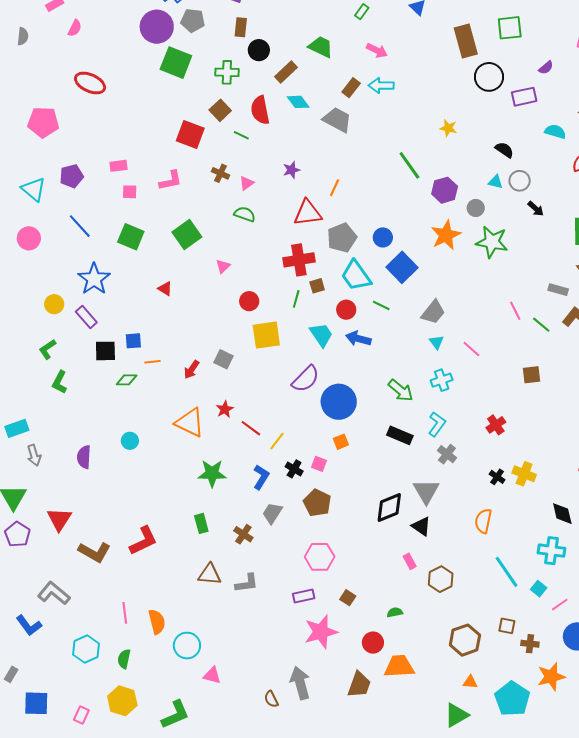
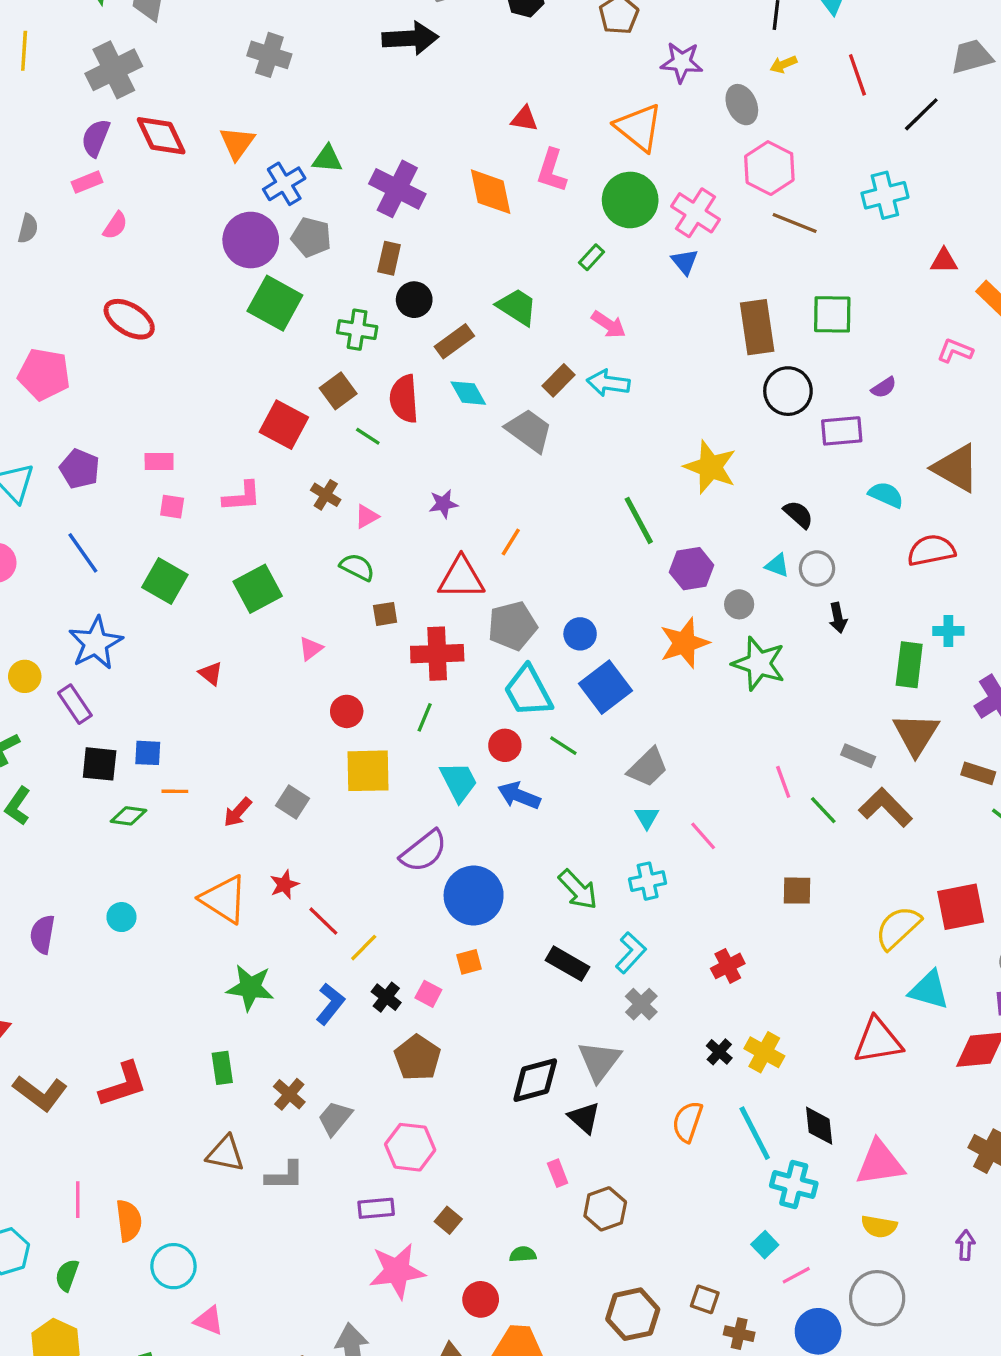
yellow star: (448, 128) -> (710, 467), size x1.8
purple pentagon: (72, 176) -> (80, 469), turned 30
black arrow: (536, 209) -> (838, 618), turned 30
brown square: (317, 286) -> (385, 614), moved
gray trapezoid: (272, 513) -> (335, 1118), moved
cyan line: (507, 572) -> (755, 1133), moved

